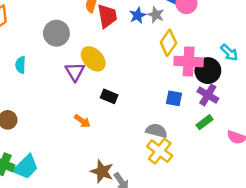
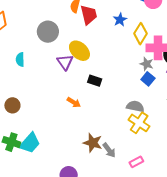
blue star: (138, 15) -> (120, 20), moved
gray star: (156, 15) -> (147, 64), moved
blue square: (174, 98) -> (148, 79), turned 32

